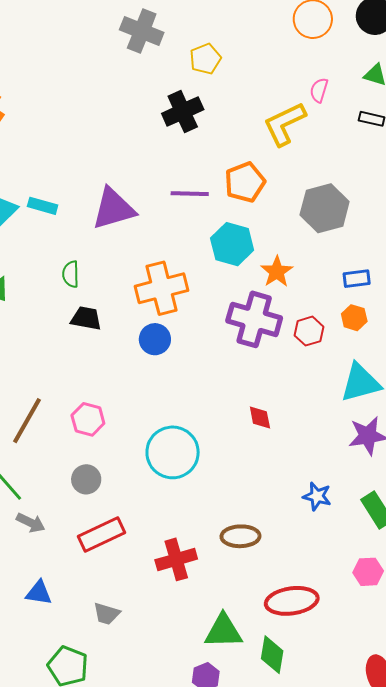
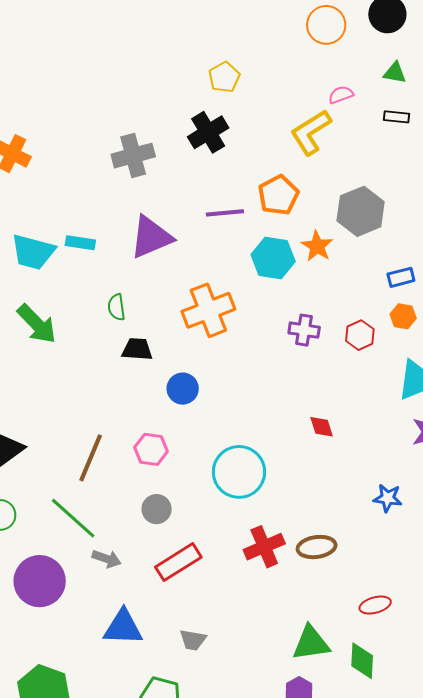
gray cross: (142, 31) -> (133, 156), moved, turned -30
pink semicircle: (319, 90) -> (341, 95), turned 60
orange star: (277, 272) -> (317, 246), moved
purple cross: (254, 319) -> (304, 330), size x0.6
blue circle: (155, 339) -> (183, 389), moved
red cross: (176, 559) -> (264, 547), moved
blue triangle: (39, 593) -> (123, 627), size x1.5
red ellipse: (292, 601) -> (375, 605), size x0.6

